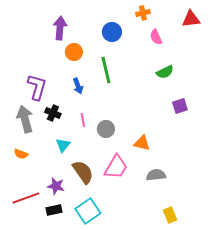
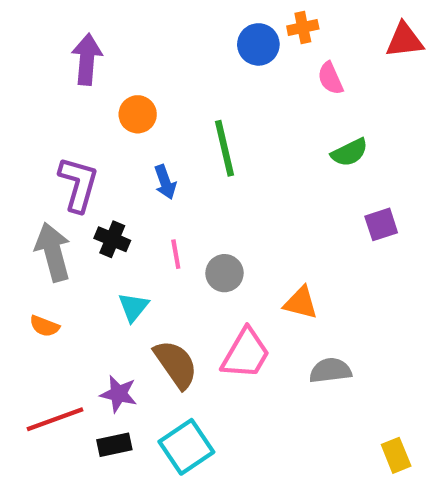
purple arrow: (60, 28) -> (87, 59), moved
blue circle: (112, 32) -> (258, 44), moved
orange circle: (74, 52) -> (138, 114), moved
yellow rectangle: (170, 215) -> (396, 455), moved

